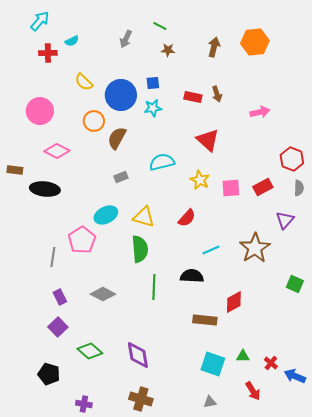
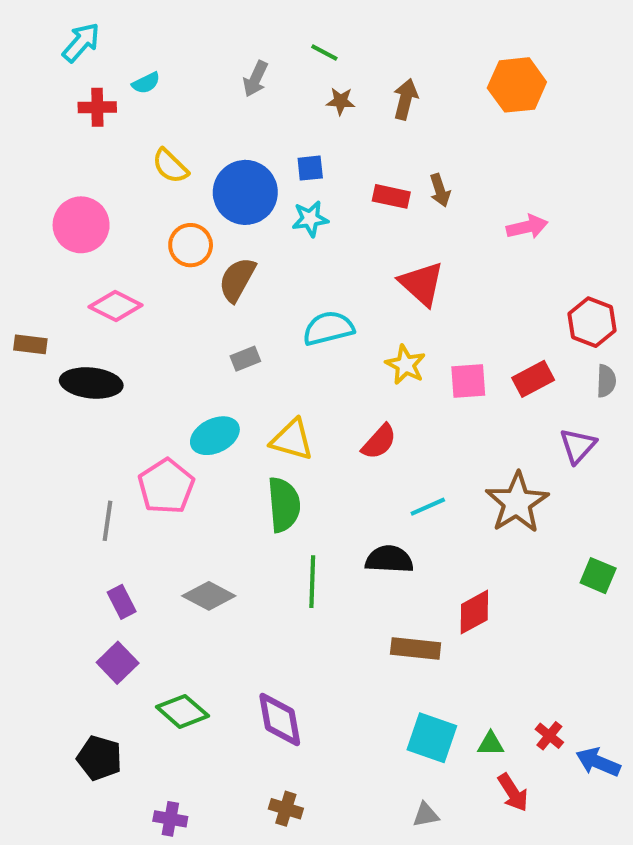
brown arrow: (214, 47) -> (405, 99), moved
green triangle: (243, 356) -> (491, 744), moved
brown cross: (141, 399) -> (286, 809), size x0.7

